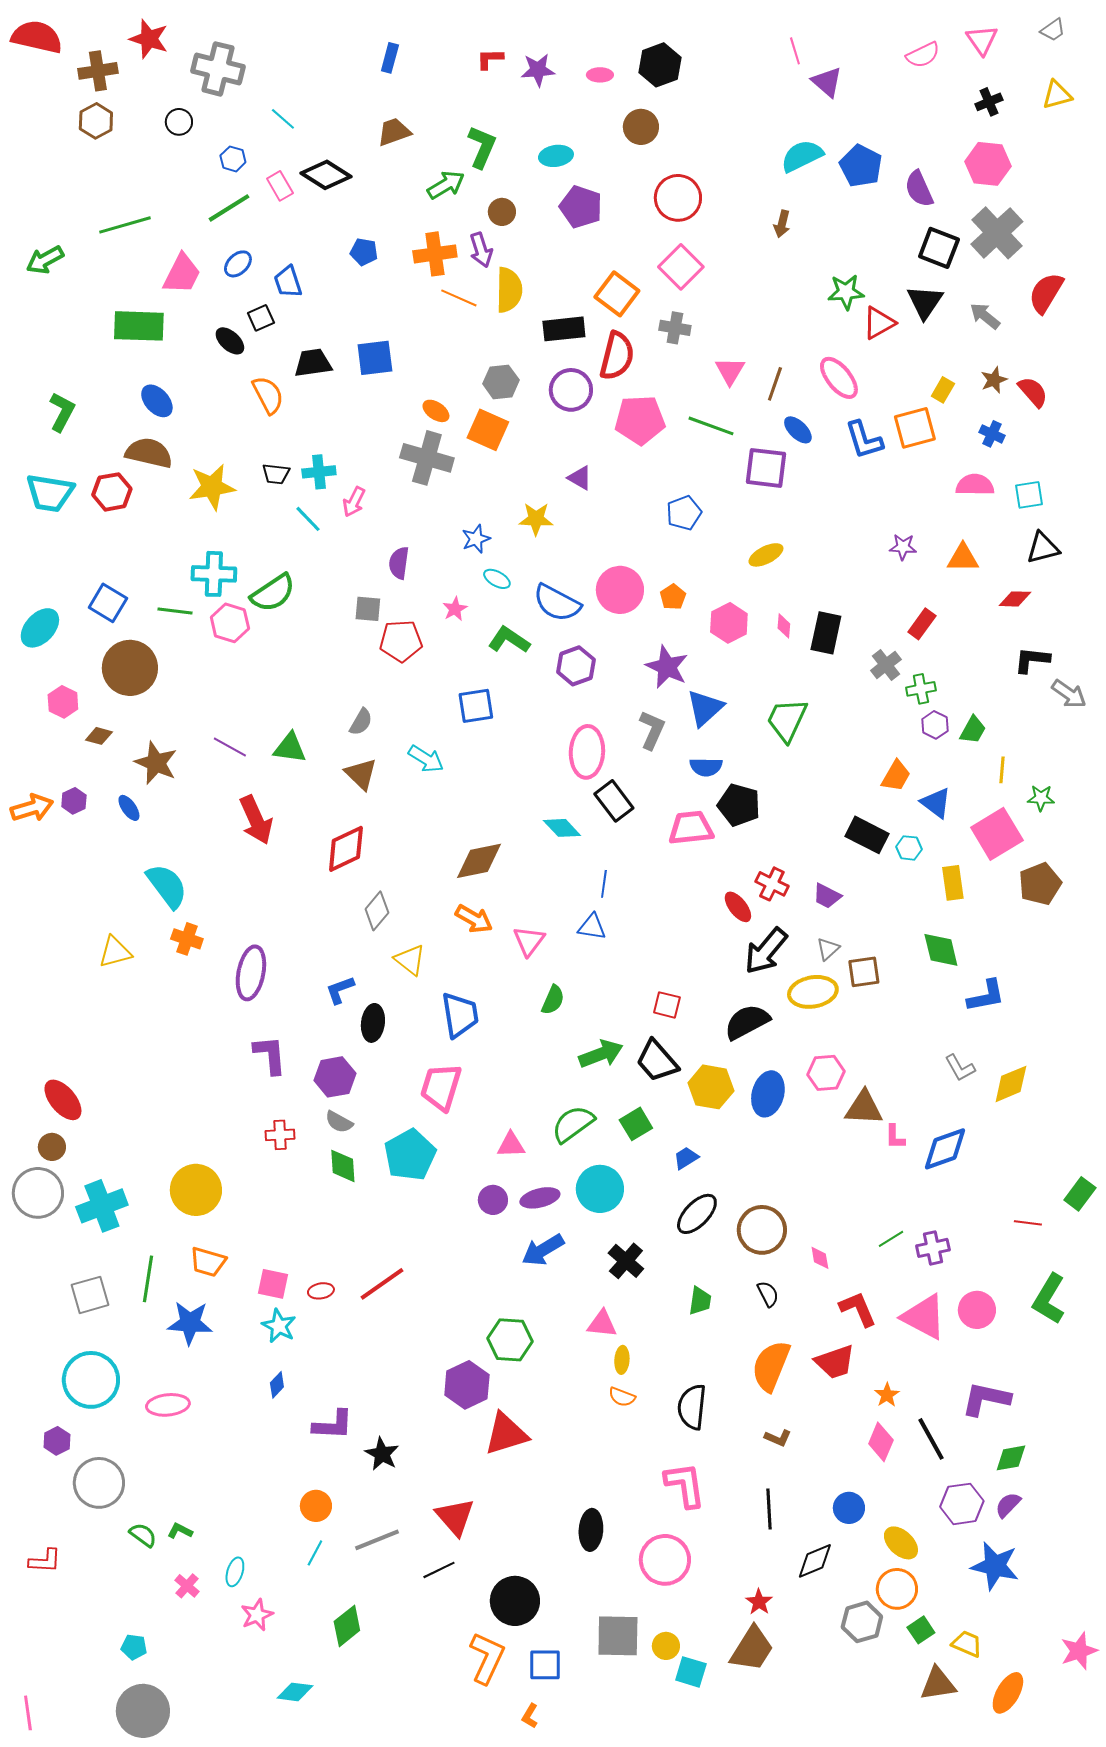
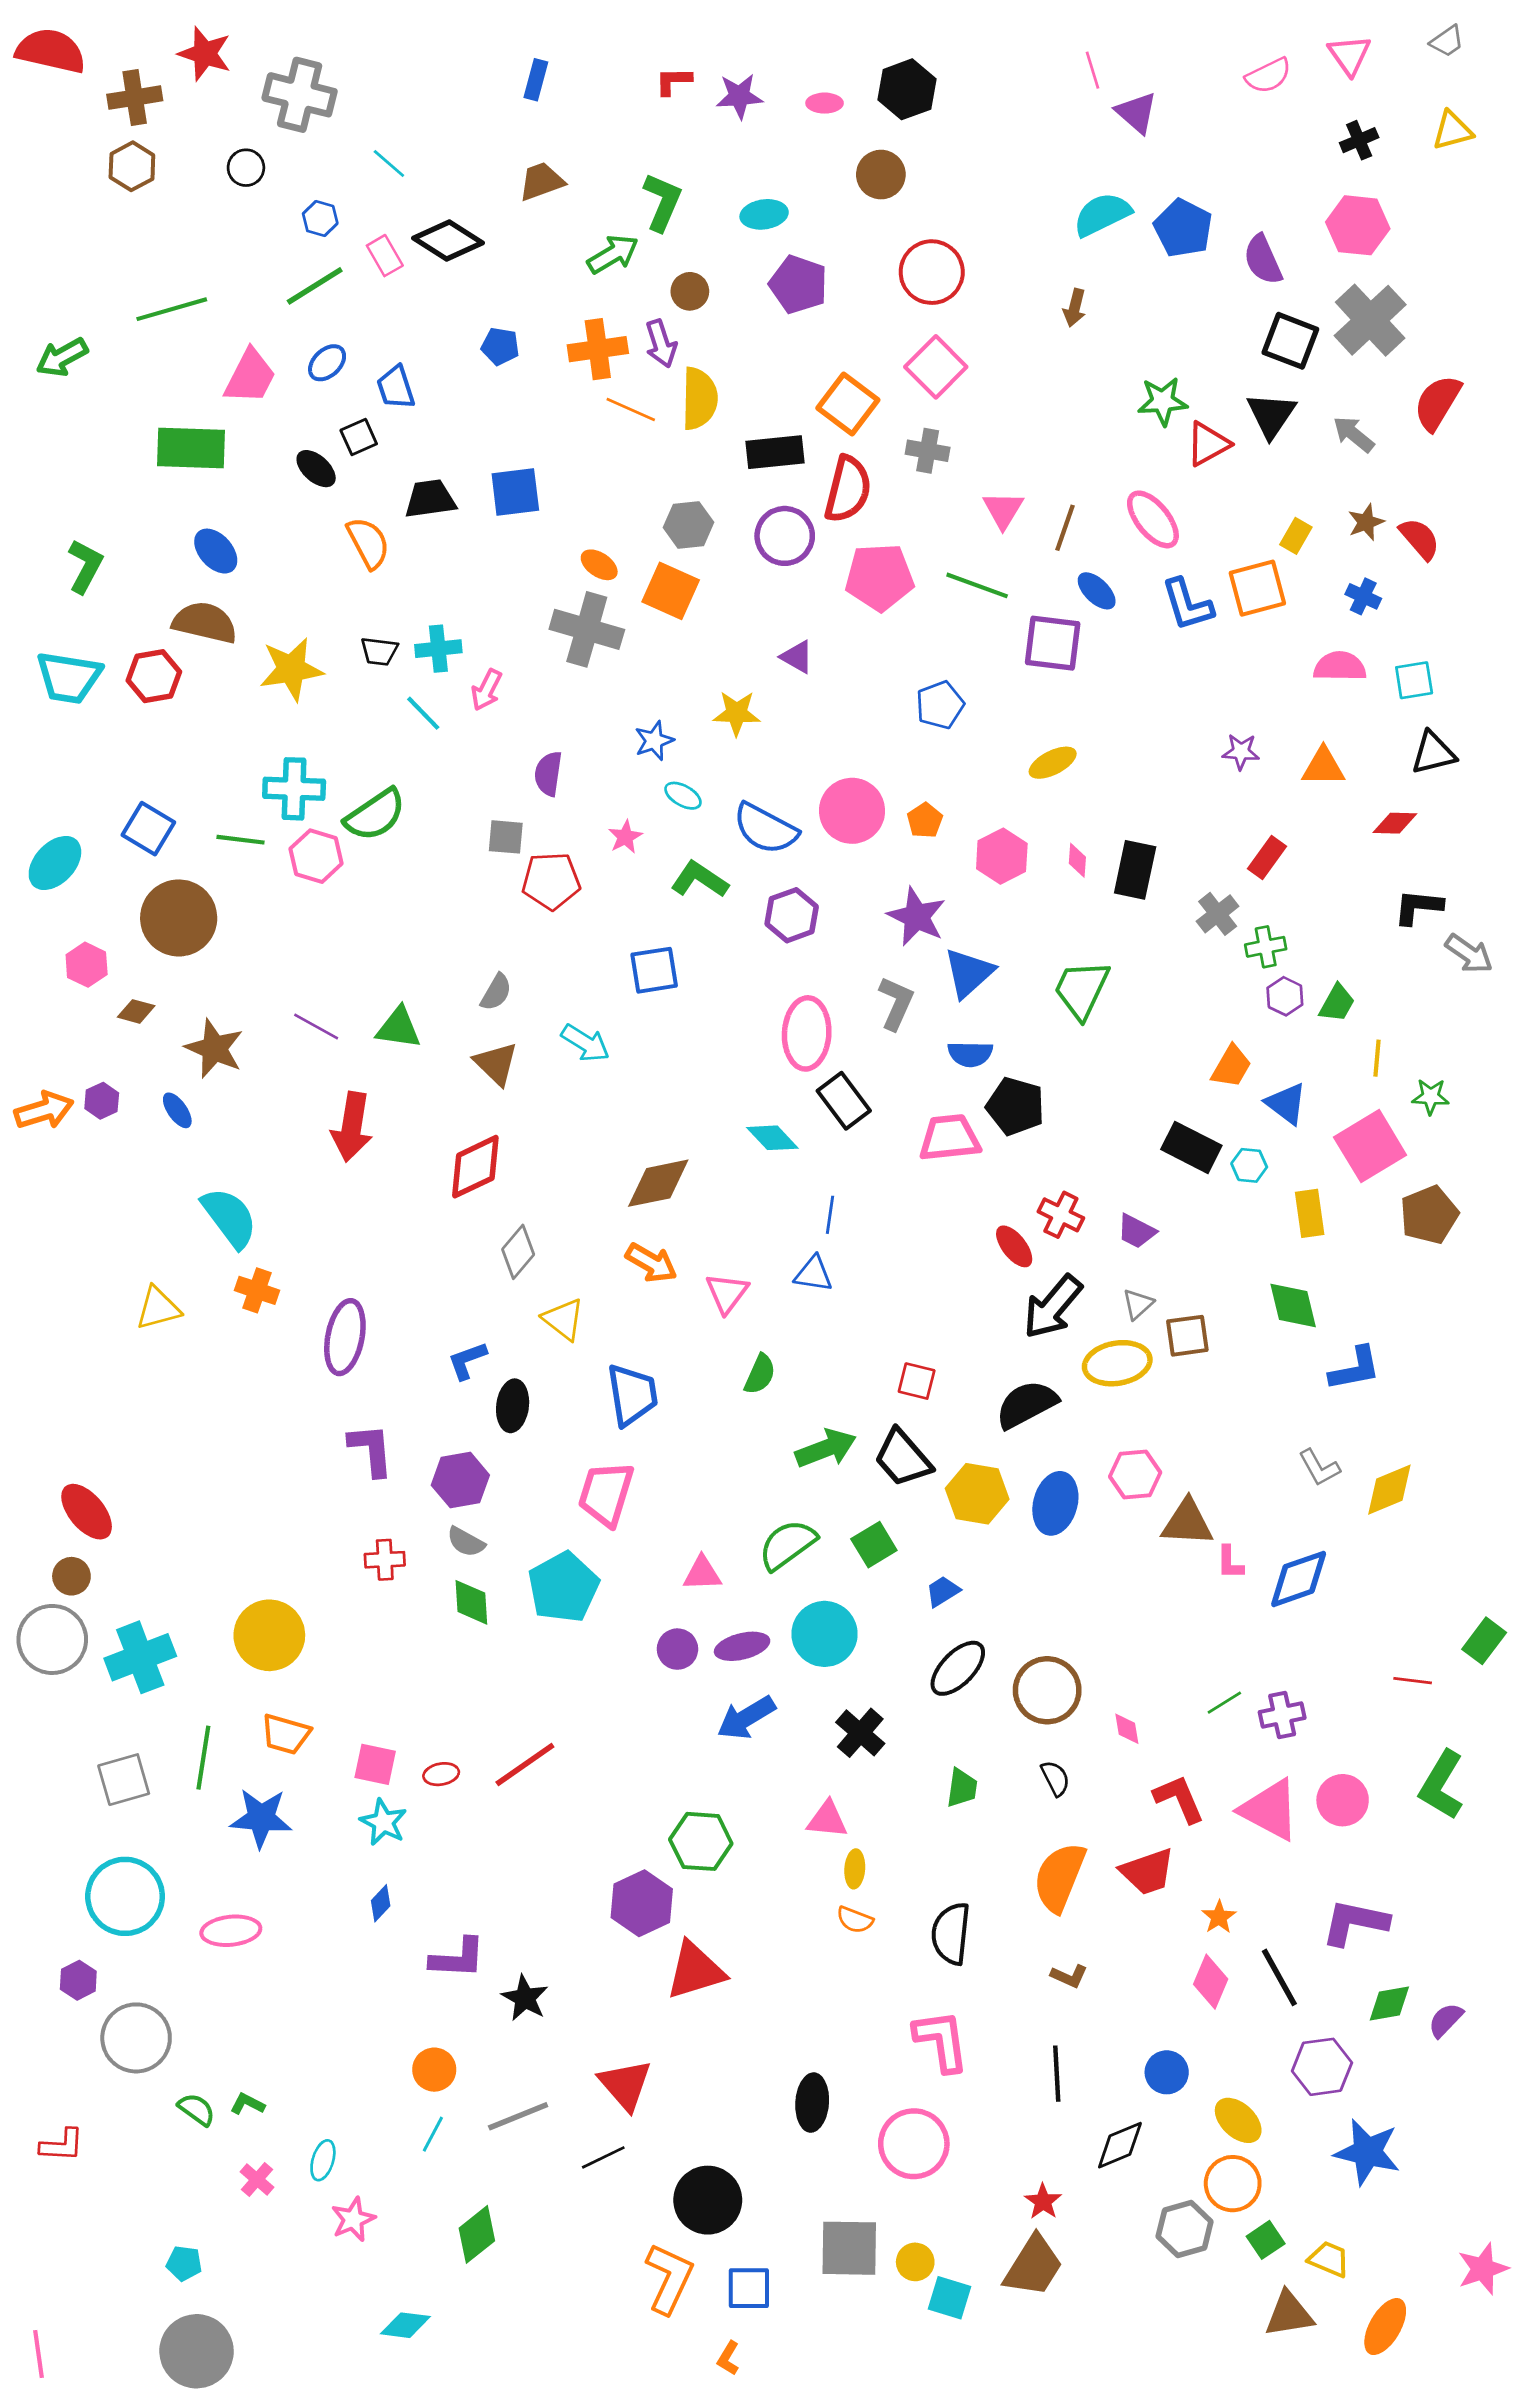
red arrow: (256, 820) -> (352, 1127), turned 33
purple semicircle: (1008, 1505) -> (1446, 2020), moved

